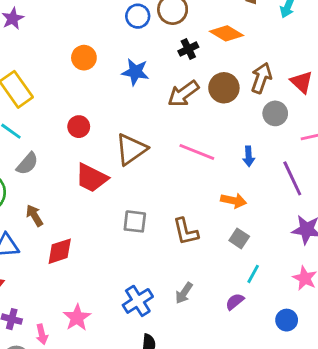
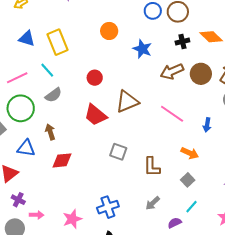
gray arrow: (184, 293) -> (153, 203), moved
pink star: (77, 318) -> (72, 219), moved
pink arrow: (42, 334) -> (37, 215), turned -88

